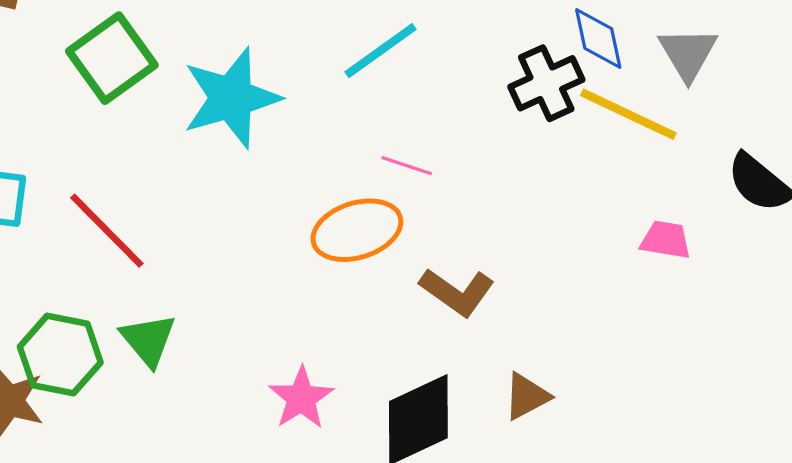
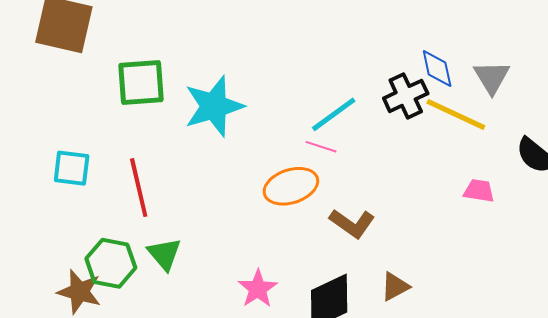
cyan line: (380, 51) -> (334, 114), moved
green square: (112, 58) -> (141, 83), turned 32
red line: (107, 231) -> (139, 188), turned 32

